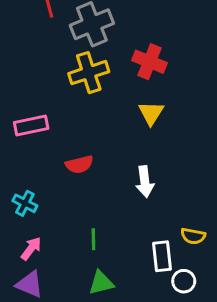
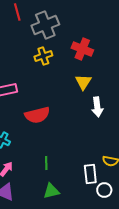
yellow cross: (89, 73) -> (43, 56), size x0.7
red semicircle: (79, 164) -> (37, 115), size x1.4
white arrow: (145, 182) -> (97, 107), moved

